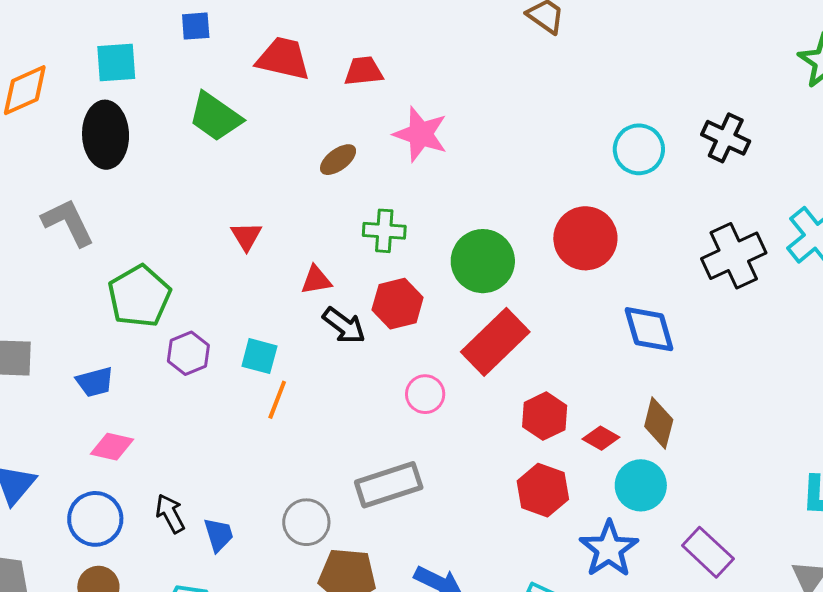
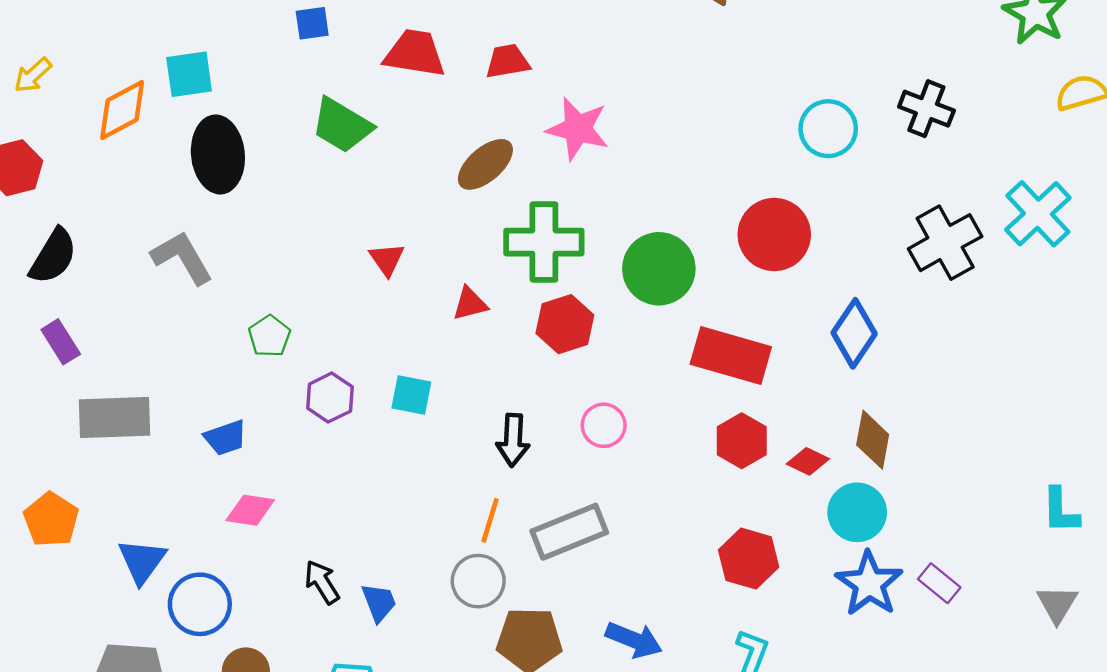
cyan square: (116, 62) -> (189, 74), moved
brown ellipse: (338, 160) -> (485, 164), size x1.4
green cross: (384, 231) -> (544, 242), size x1.6
green pentagon: (139, 296) -> (269, 336), size x0.6
black arrow: (344, 326) -> (513, 440), moved, turned 60
blue diamond: (649, 329) -> (854, 333), turned 54
red rectangle: (495, 342) -> (731, 356), moved, turned 64
orange line: (277, 400) -> (490, 520), moved
red hexagon: (543, 490) -> (749, 559), moved
blue circle: (95, 519) -> (200, 604), moved
blue star: (609, 549) -> (869, 584), moved
purple rectangle: (708, 552) -> (939, 583), size x0.7

